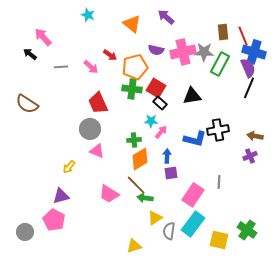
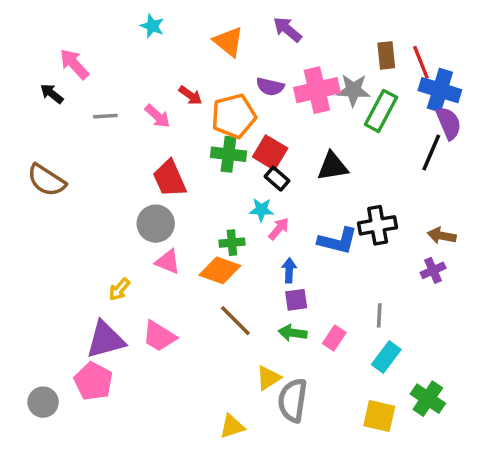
purple semicircle: (248, 68) -> (449, 123), moved
orange diamond: (140, 159) -> (220, 270), moved, turned 50
pink trapezoid: (109, 194) -> (159, 336), moved
pink rectangle: (193, 195) -> (334, 338), size x0.6
purple triangle: (61, 196) -> (105, 340), size x1.4
green arrow: (145, 198) -> (293, 333), moved
cyan rectangle: (193, 224) -> (386, 357), moved, size x0.7
gray semicircle: (169, 231) -> (293, 400), size x1.4

